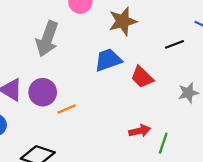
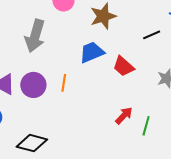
orange line: (67, 109) -> (64, 83), moved, turned -54
red arrow: (140, 131) -> (124, 116), turned -30

